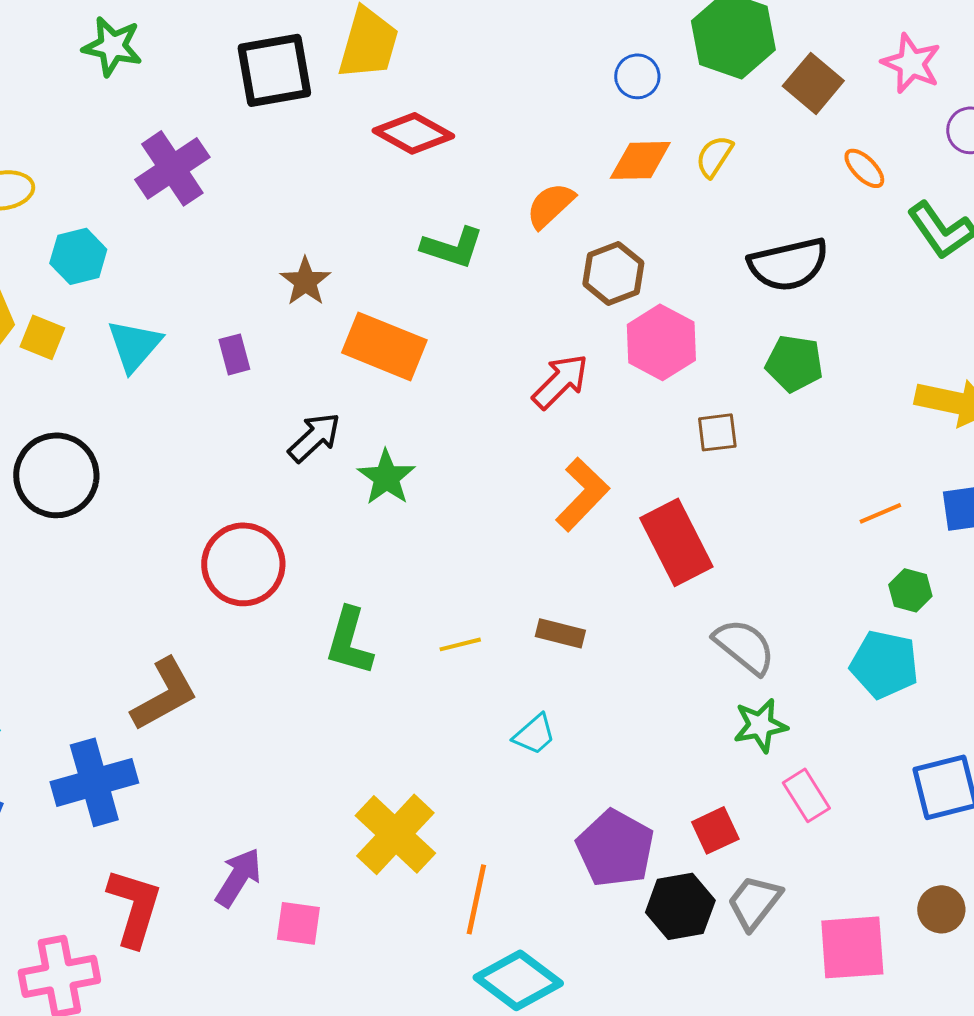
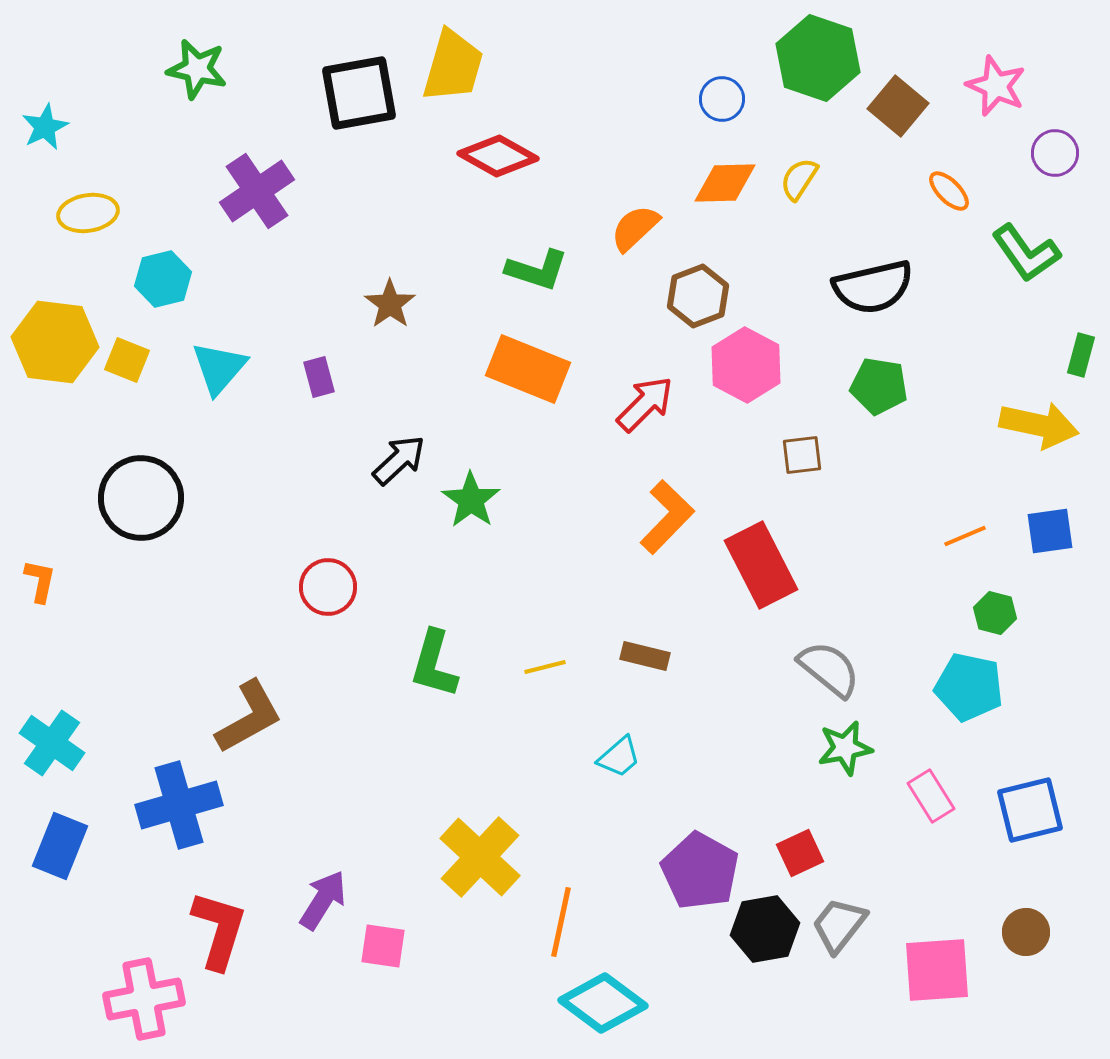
orange rectangle: (384, 346) -> (528, 369), moved
red circle: (243, 564) -> (328, 587), size x0.7
pink rectangle: (806, 795) -> (931, 796), moved

